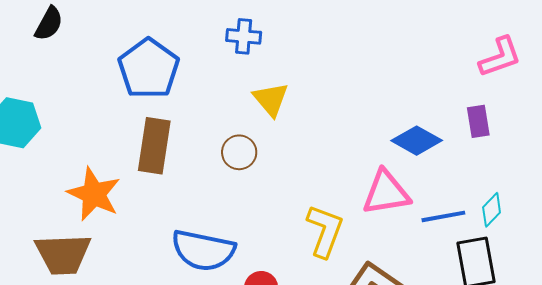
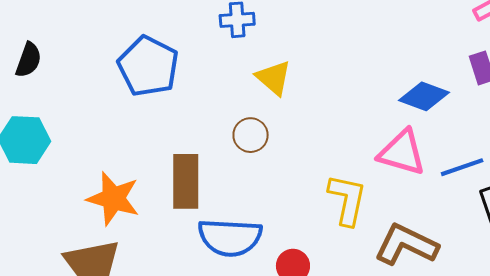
black semicircle: (49, 24) -> (29, 60), moved
brown rectangle: (154, 146) -> (186, 181), moved
pink triangle: (386, 193) -> (402, 153), turned 34

